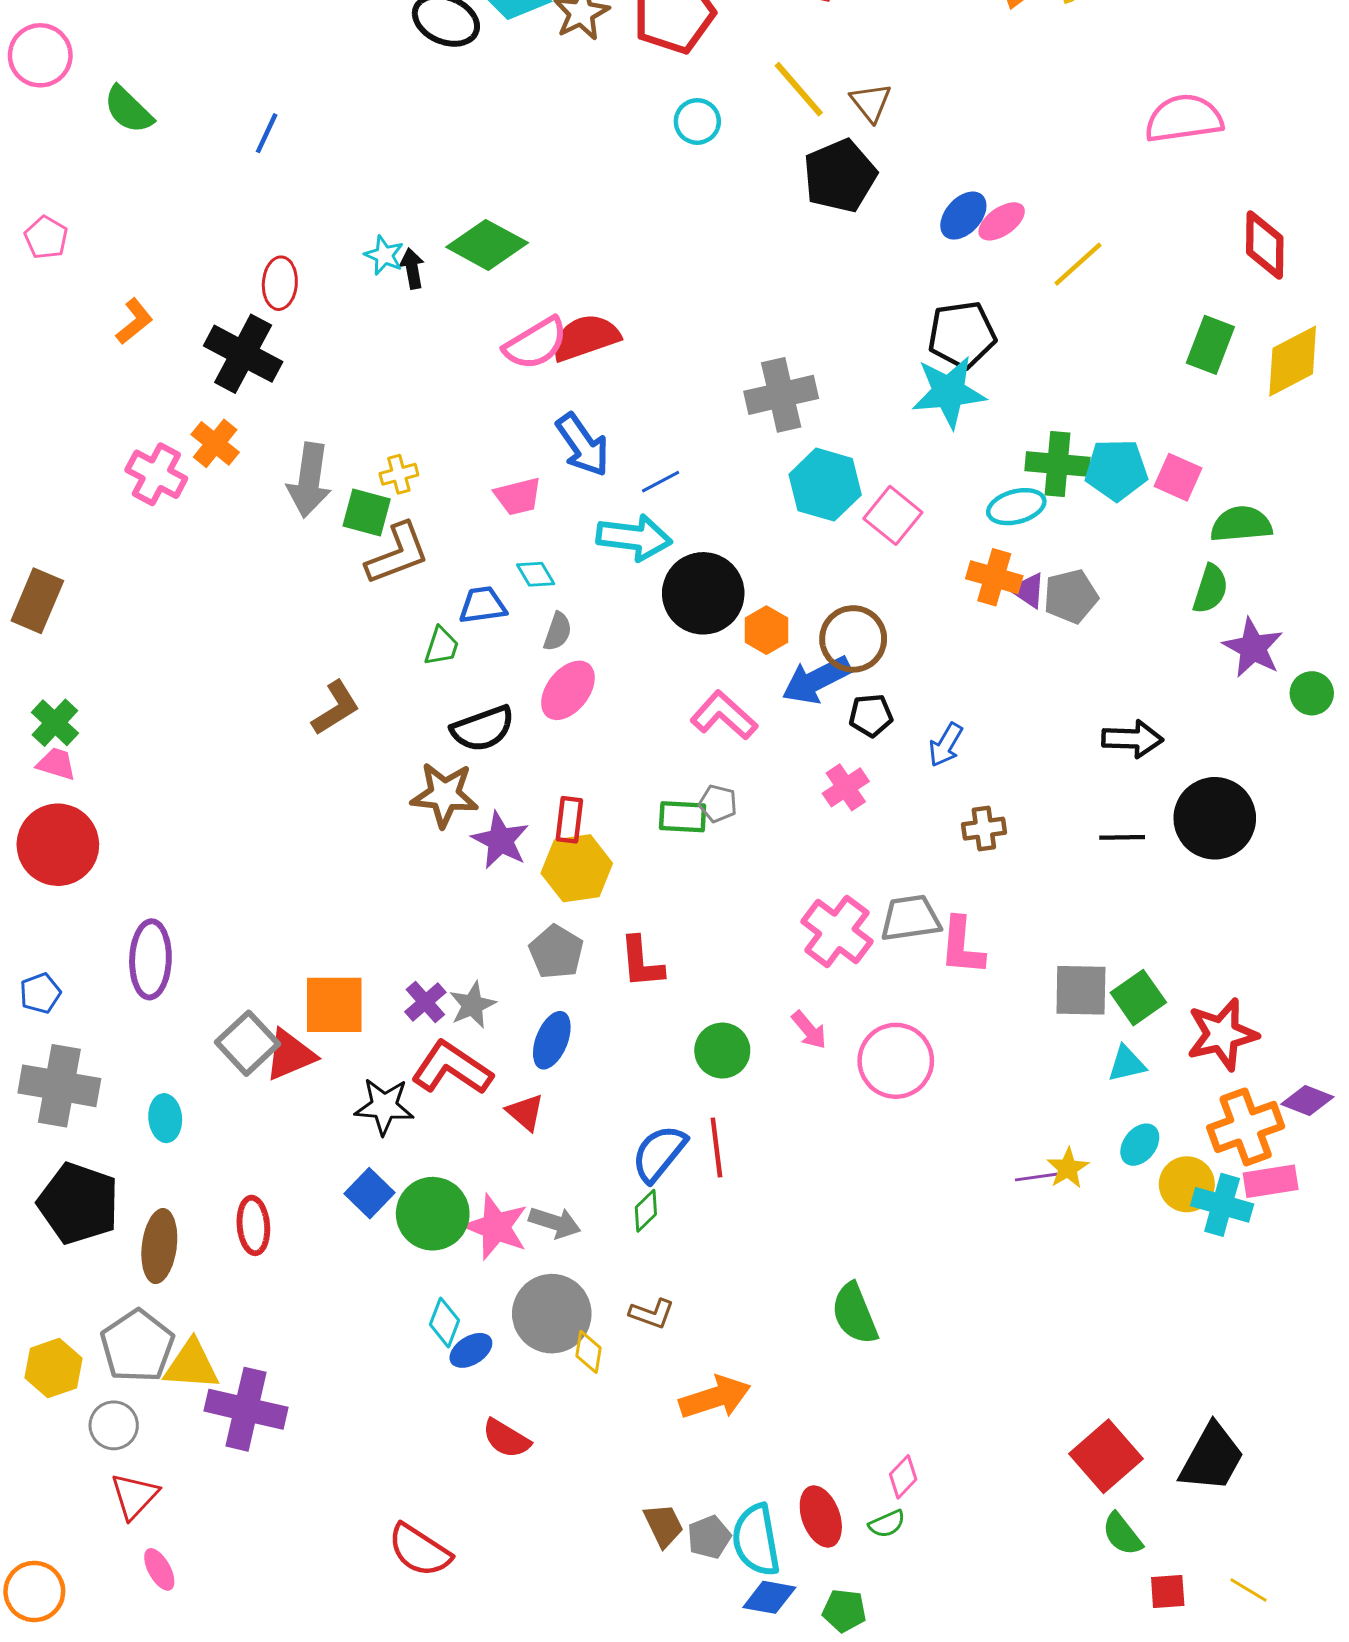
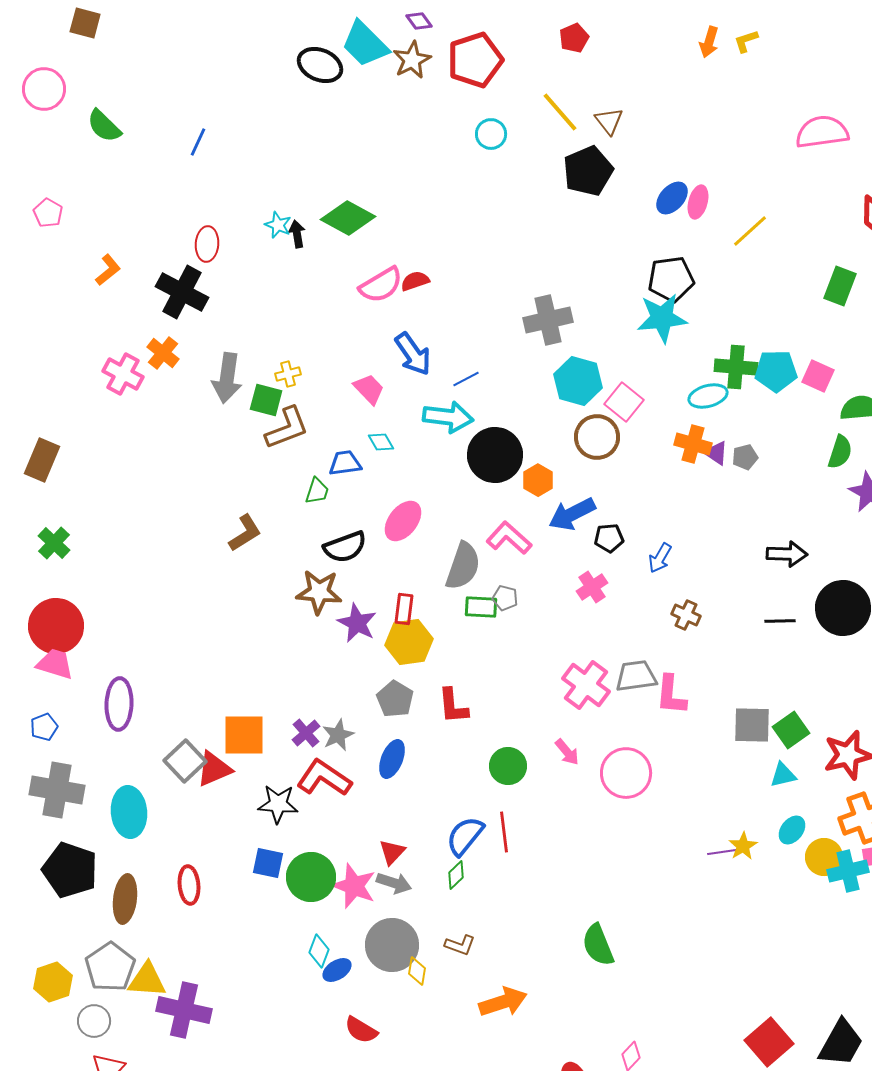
pink ellipse: (1002, 221) -> (698, 202), turned -40
red semicircle: (586, 338) -> (415, 281), size x0.6
pink trapezoid: (518, 496) -> (369, 389), turned -120
gray pentagon: (1071, 596) -> (745, 457), size x0.7
gray semicircle: (558, 632) -> (463, 566), moved, size x1.8
brown circle: (853, 639) -> (597, 437), moved
pink trapezoid: (56, 764) -> (55, 664), moved, size x1.4
brown cross: (984, 829) -> (686, 615), turned 32
red triangle: (525, 1112) -> (392, 852), moved, turned 32
cyan ellipse: (165, 1118) -> (129, 812), size x1.6
blue square: (370, 1193) -> (268, 863), turned -32
cyan cross: (1222, 1205) -> (848, 871), turned -30

